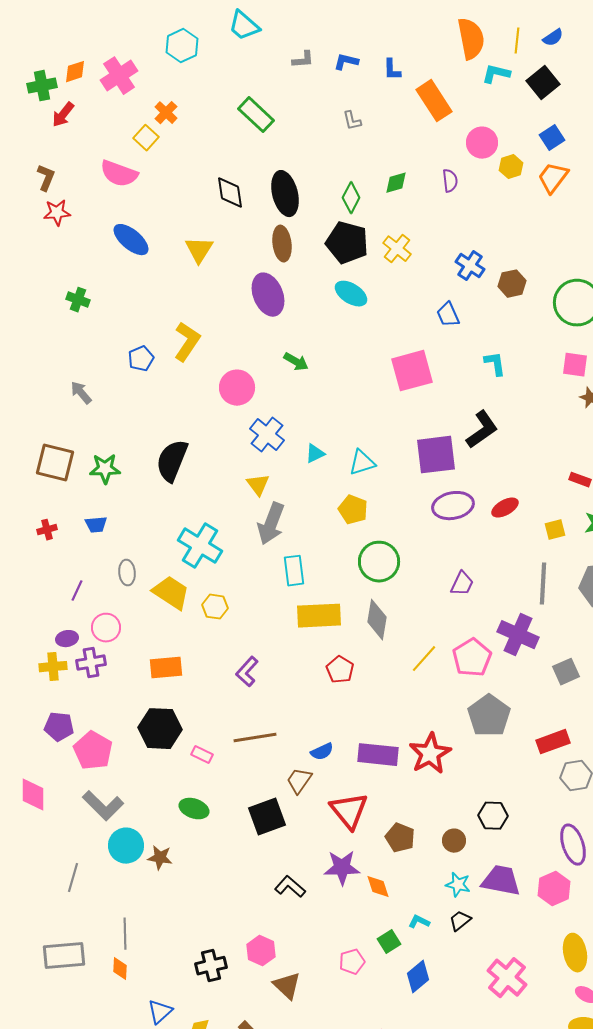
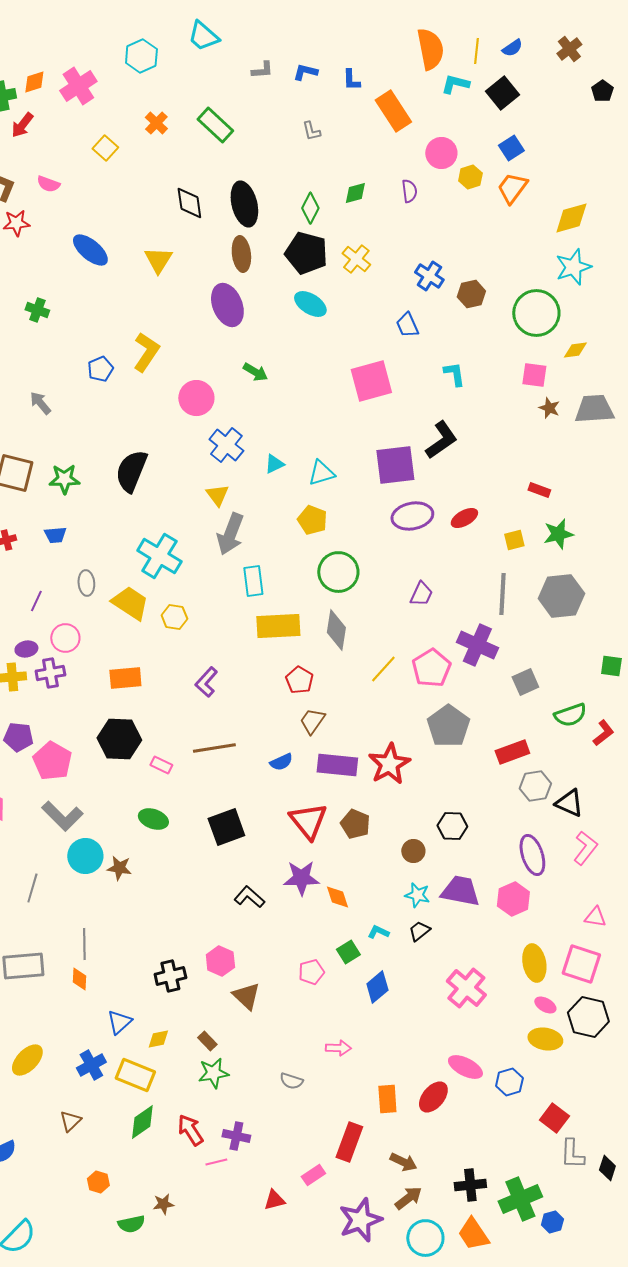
orange cross: (166, 113) -> (156, 123), moved
pink semicircle: (119, 174) -> (48, 184), moved, size x0.6
brown trapezoid: (299, 781) -> (312, 721), moved
brown pentagon: (400, 838) -> (355, 824), moved

